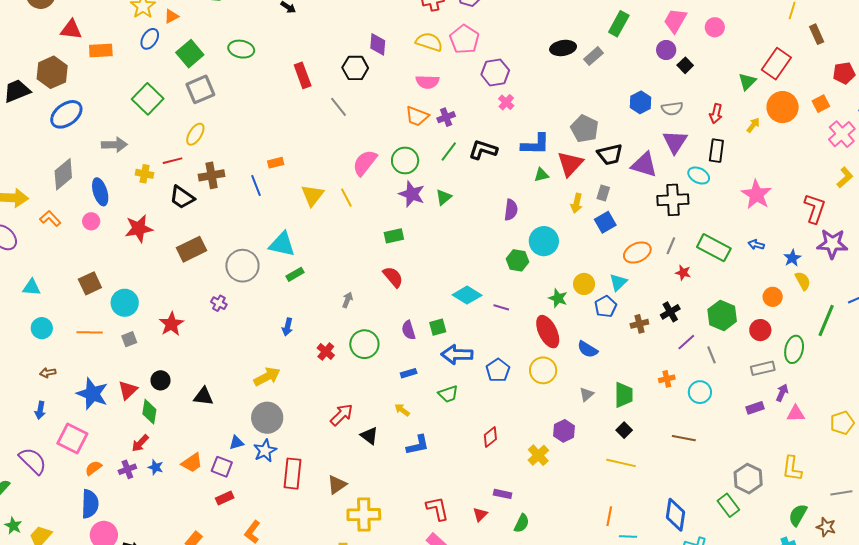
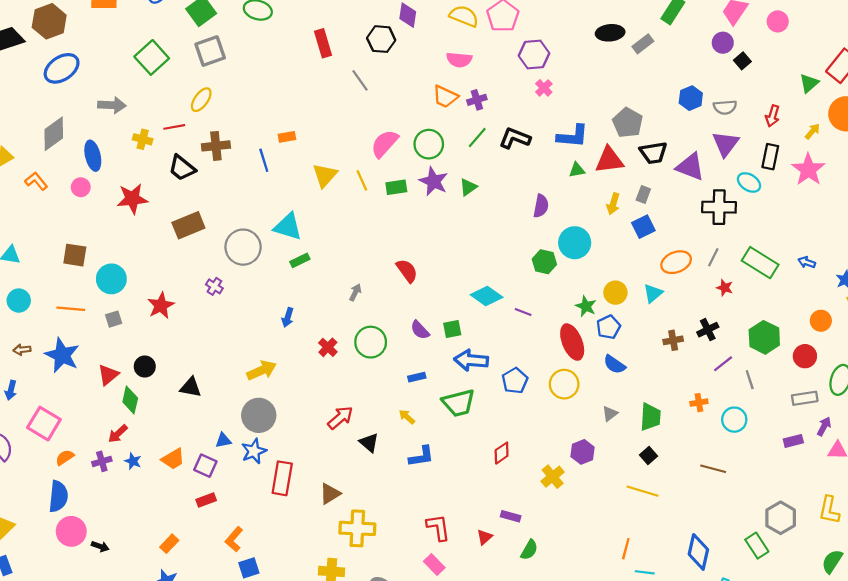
red triangle: (570, 164) -> (609, 160), turned 36
pink star: (757, 194) -> (808, 170), moved
green rectangle: (394, 236) -> (396, 187), moved
brown square: (90, 283) -> (75, 255), turned 30
blue pentagon: (606, 306) -> (609, 327), moved
purple semicircle: (408, 330) -> (420, 330), turned -30
blue star: (92, 394) -> (62, 355), moved
green trapezoid: (448, 394) -> (459, 403), size x1.5

